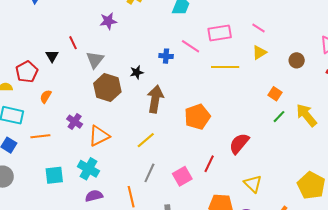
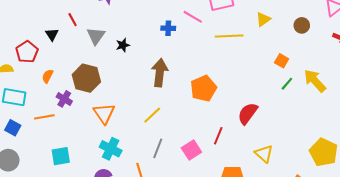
black star: (137, 72) -> (123, 45), moved
brown hexagon: (107, 88) -> (86, 78), moved
purple cross: (75, 122) -> (64, 99), moved
orange triangle: (99, 136) -> (104, 113), turned -35
cyan cross: (88, 169) -> (111, 149), moved

